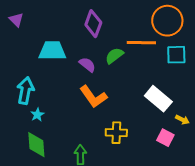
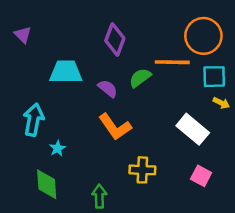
cyan star: (37, 115) -> (57, 148), moved
yellow arrow: (182, 120) -> (221, 103), moved

